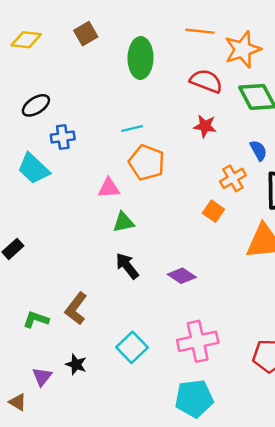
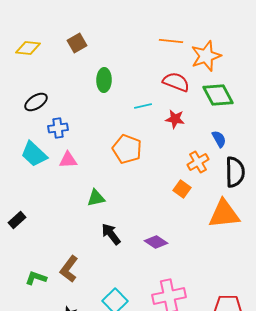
green ellipse: (141, 58) -> (104, 80), moved, size x0.7
cyan line: (132, 129) -> (143, 106), moved
pink triangle: (109, 188) -> (68, 160), moved
green triangle: (123, 222) -> (96, 198), moved

